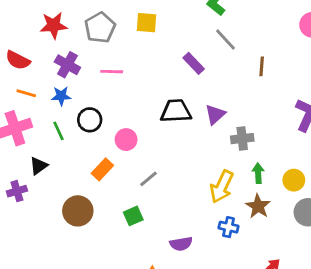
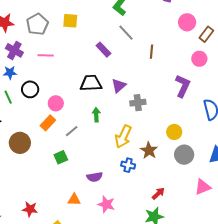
orange rectangle: (102, 169) -> (48, 123), moved
green arrow: (258, 173) -> (96, 115), moved
brown circle: (78, 211) -> (20, 143), moved

